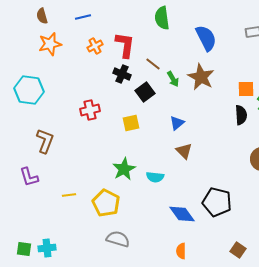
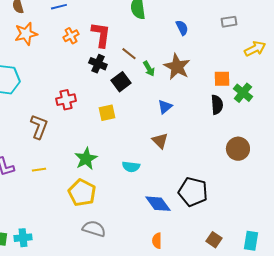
blue semicircle: (206, 38) -> (182, 28), size x0.6
blue triangle: (177, 123) -> (165, 107), moved
brown L-shape: (45, 141) -> (39, 127), moved
green star: (124, 169) -> (86, 159), moved
yellow line: (69, 195) -> (39, 170), moved

